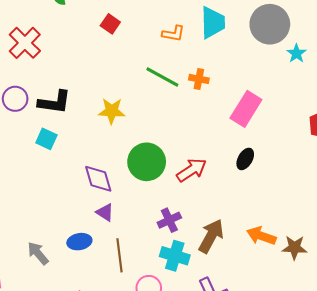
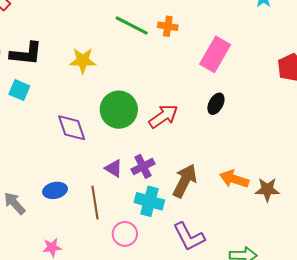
purple triangle: (105, 212) -> (114, 168), moved

